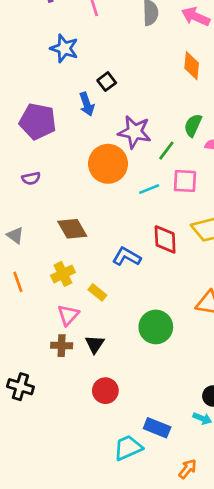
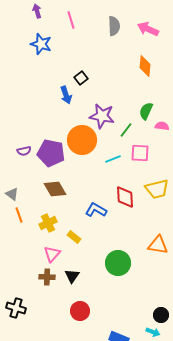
blue star: (64, 48) -> (41, 44), moved
purple pentagon: (38, 121) -> (51, 153), moved
orange line: (18, 282) -> (19, 215), moved

